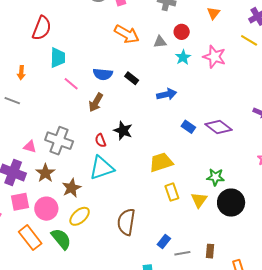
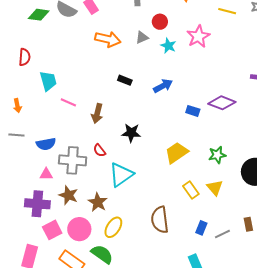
red semicircle: (42, 28) -> (25, 57), size x0.7
pink star: (214, 57) -> (198, 36), turned -30
blue semicircle: (103, 74) -> (46, 144), moved
red semicircle: (100, 140) -> (99, 150), moved
green star: (215, 177) -> (217, 155), moved
yellow rectangle: (172, 192) -> (191, 190), moved
yellow triangle: (199, 200) -> (215, 188), moved

